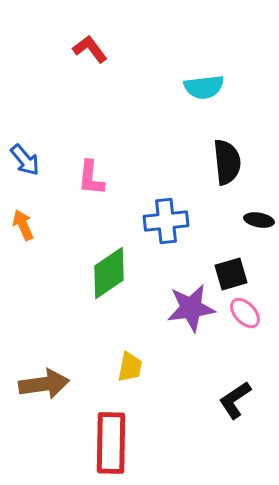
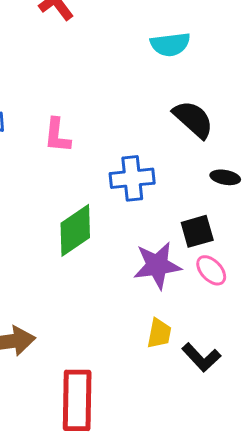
black semicircle: (227, 162) -> (193, 119), turned -42
yellow trapezoid: (130, 367) -> (159, 333), moved
black L-shape: (235, 400) -> (201, 357), turned -99

